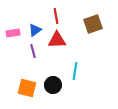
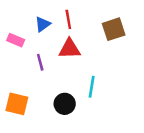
blue triangle: (35, 30) -> (43, 24), moved
pink rectangle: (13, 33) -> (16, 40), turned 32
orange square: (27, 88) -> (17, 104), moved

